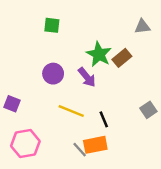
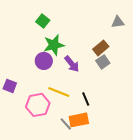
green square: (52, 25) -> (43, 21), turned 32
green star: (99, 54) -> (54, 45), moved, turned 30
gray square: (148, 110) -> (103, 62), moved
pink hexagon: (25, 144) -> (38, 105), moved

